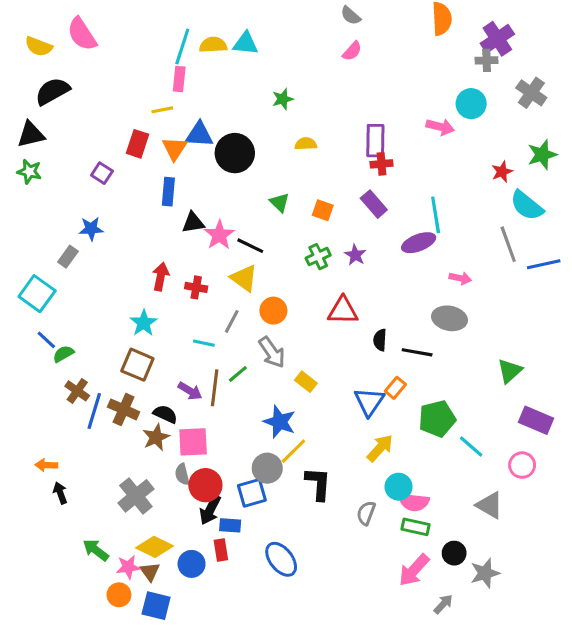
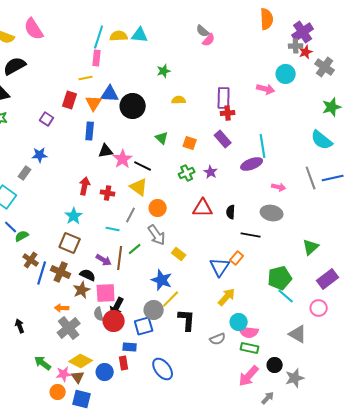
gray semicircle: (351, 16) -> (203, 31), moved
red star: (502, 172) -> (306, 52), moved
gray line: (508, 244) -> (311, 178), moved
black semicircle: (380, 340) -> (231, 212), moved
green pentagon: (437, 419) -> (280, 278), moved
purple rectangle: (536, 420) -> (328, 279), turned -60
orange arrow: (46, 465) -> (62, 308), moved
black arrow: (210, 510) -> (117, 307), moved
gray semicircle: (366, 513) -> (218, 339), turned -133

